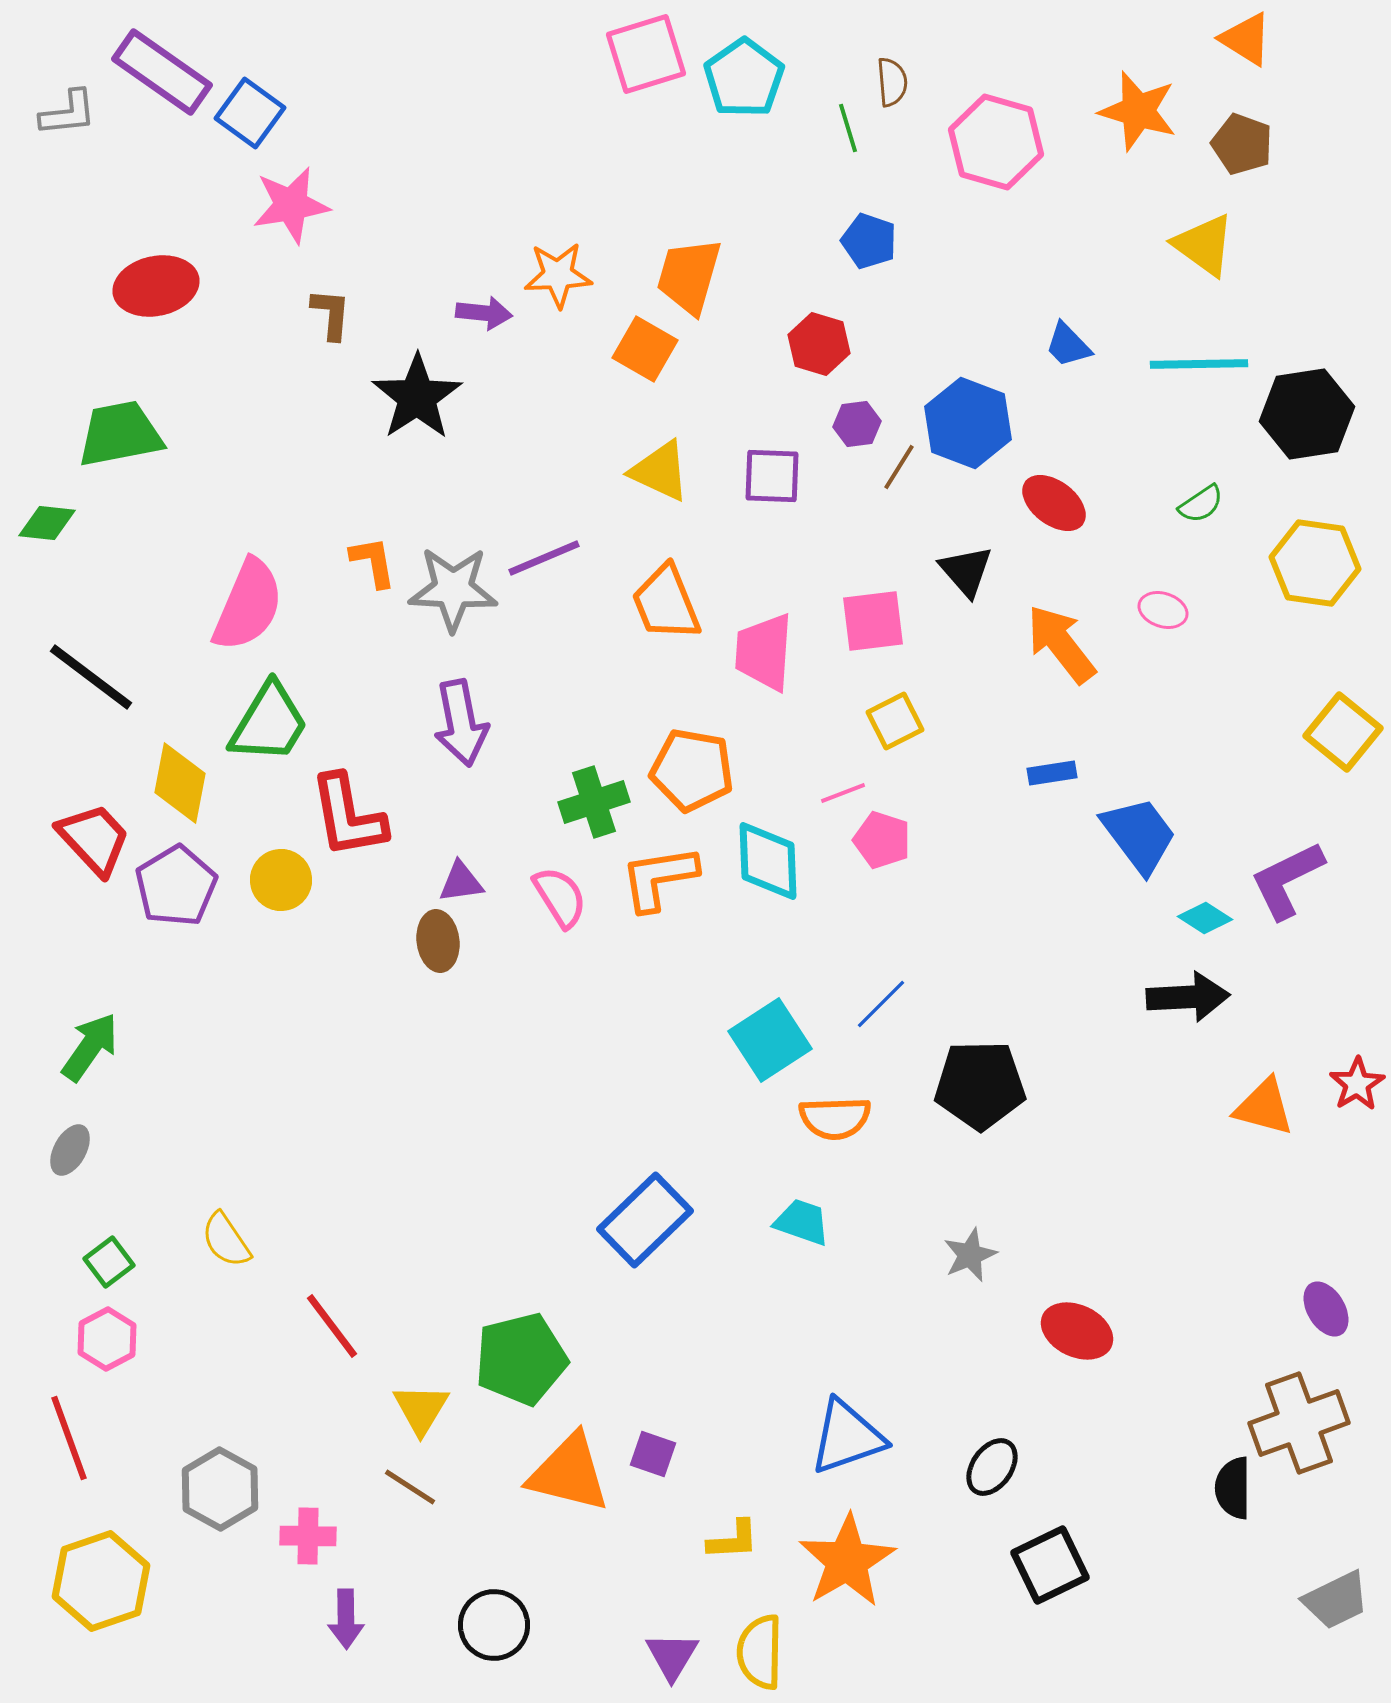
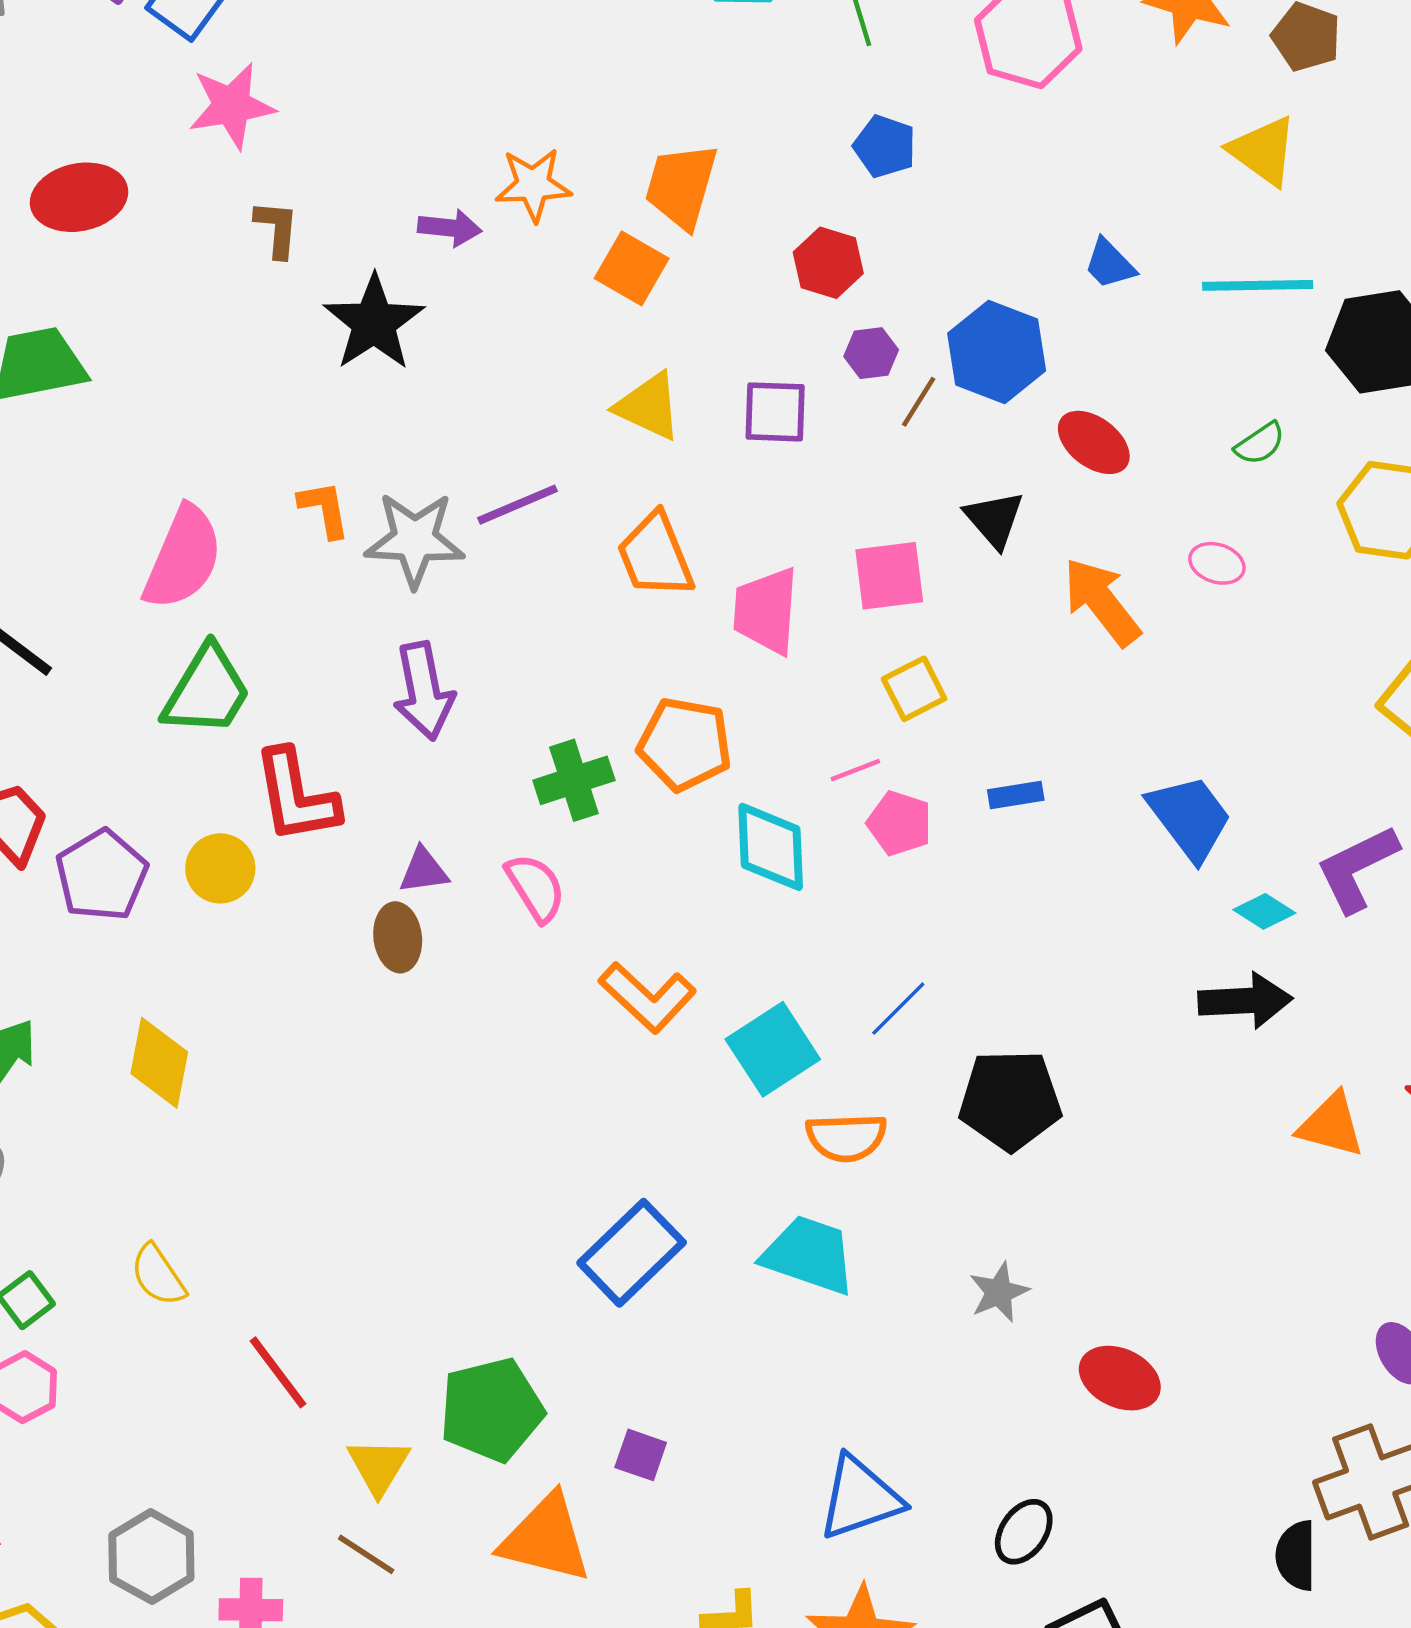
blue rectangle: (1052, 773) -> (1016, 795), moved
yellow diamond: (180, 783) -> (159, 1063), moved
orange L-shape: (659, 878) -> (647, 997), moved, turned -128
cyan trapezoid: (802, 1222) -> (809, 1255), size x1.5
purple square: (653, 1454) -> (641, 1455), moved

